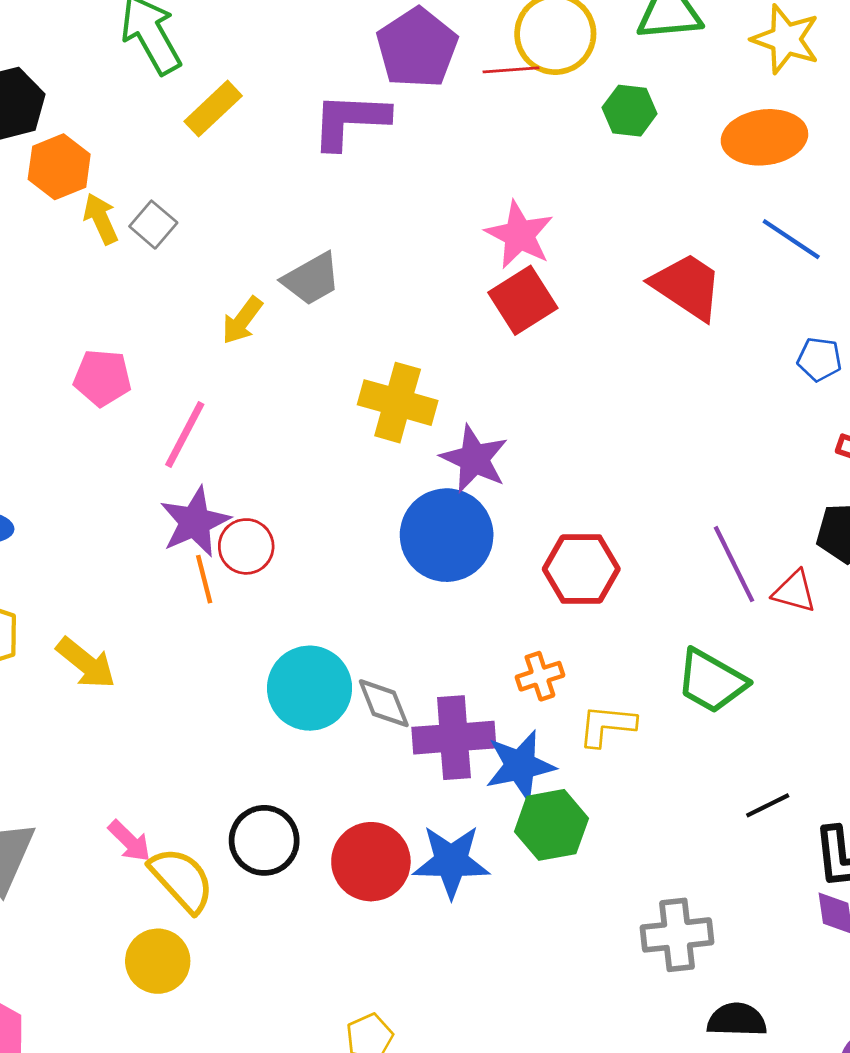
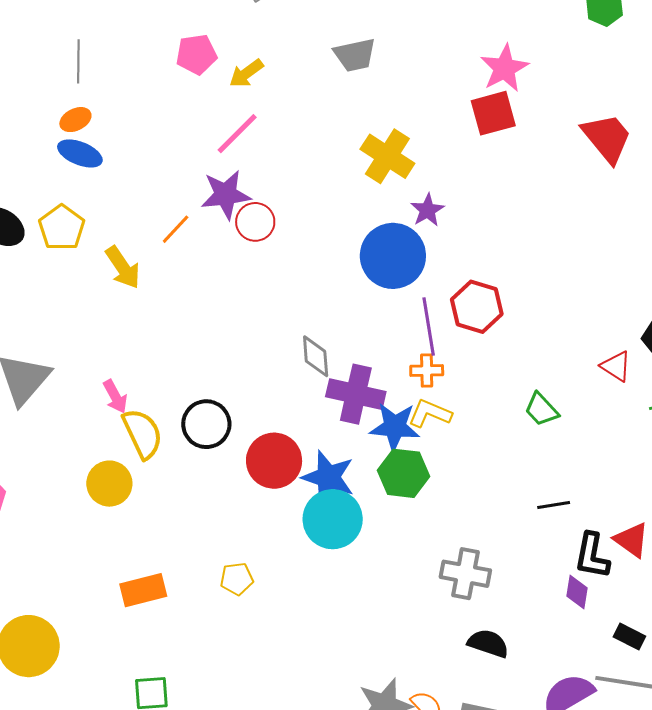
yellow arrow: (242, 320) -> (246, 73), moved
pink pentagon: (102, 378) -> (196, 54), moved, turned -30
purple star: (474, 459) -> (427, 210), size x0.7
purple line: (734, 564) -> (429, 326), moved
orange line: (204, 579) -> (176, 229), moved, turned 40
green trapezoid: (711, 681) -> (541, 409), size x0.7
cyan circle: (310, 688) -> (333, 519), moved
yellow L-shape: (607, 725) -> (430, 413), moved

